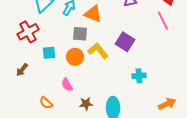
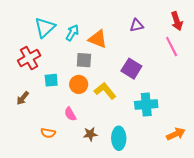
yellow L-shape: (98, 51) -> (105, 91), moved
cyan cross: (139, 76) -> (146, 104), size x1.5
orange semicircle: (46, 103) -> (48, 133), turned -32

